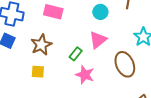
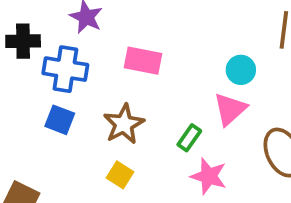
cyan circle: (100, 12) -> (241, 70), moved
yellow square: (38, 72) -> (120, 175), turned 32

